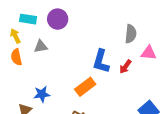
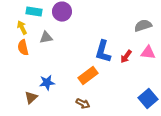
gray semicircle: (131, 34) -> (143, 26), moved, turned -114
pink triangle: (149, 53) -> (148, 53), moved

